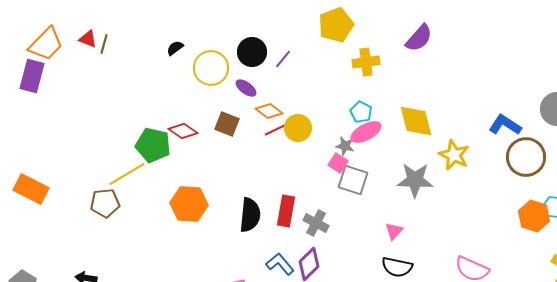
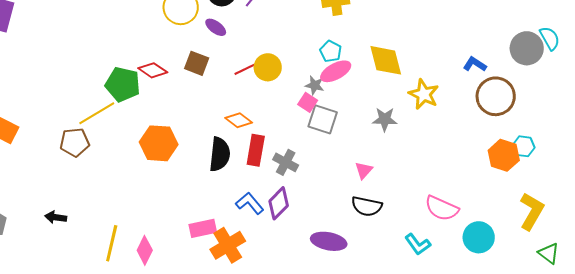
orange diamond: (269, 111) -> (239, 120), moved
blue L-shape: (505, 125) -> (475, 64), size x0.7
gray star: (415, 180) -> (385, 119), size x0.7

